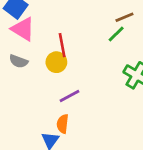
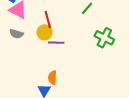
purple line: (69, 96) -> (56, 43), moved, turned 35

